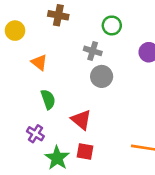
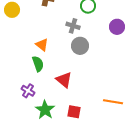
orange triangle: (39, 62) -> (42, 45), moved
red square: (85, 152) -> (74, 112), moved

